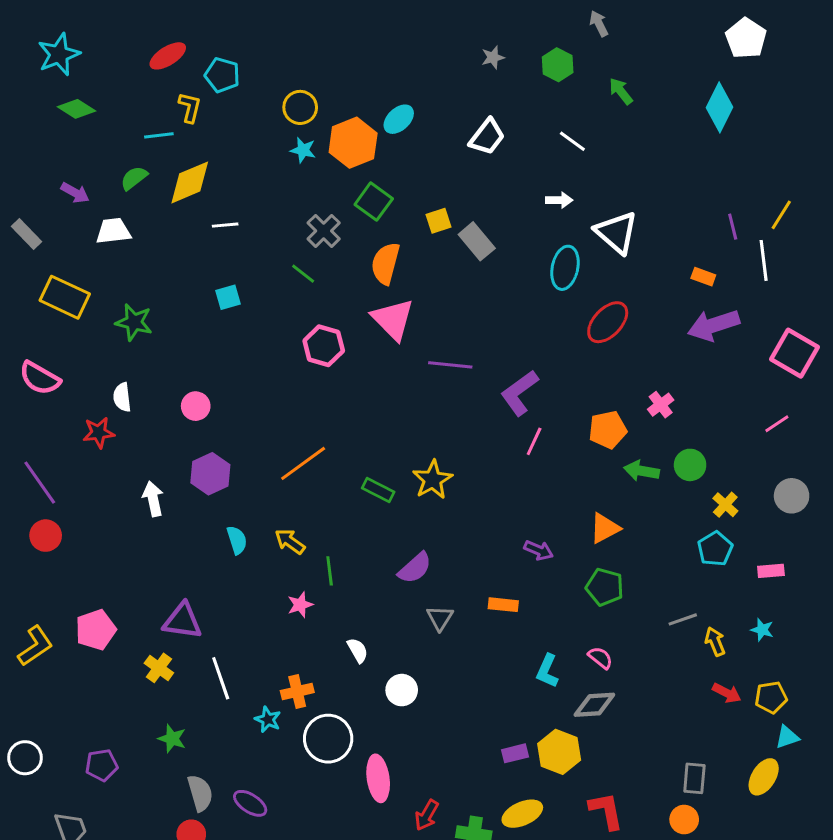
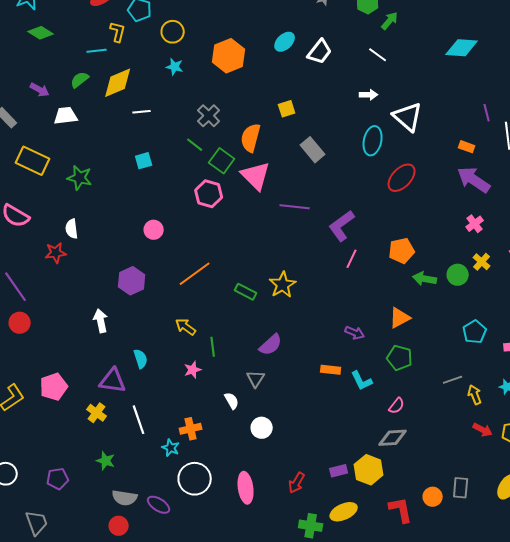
green arrow: (621, 91) -> (390, 21), moved, turned 78
yellow circle: (300, 107) -> (173, 32), moved
cyan diamond: (719, 107) -> (462, 48), moved, turned 68
cyan ellipse: (399, 119) -> (285, 42), moved
cyan star: (303, 150) -> (175, 67), moved
green square: (374, 202) -> (222, 161), moved
gray rectangle: (477, 241) -> (313, 150), moved
purple arrow: (714, 325) -> (474, 180), turned 52
pink cross: (661, 405) -> (475, 224), moved
pink circle: (196, 406) -> (154, 230), moved
white arrow: (153, 499) -> (101, 321), moved
yellow cross: (725, 505) -> (482, 262), moved
cyan semicircle: (237, 540) -> (141, 359), moved
gray triangle: (440, 618) -> (256, 379), moved
pink semicircle: (600, 658) -> (397, 406), turned 90
cyan L-shape: (547, 671) -> (362, 381), moved, turned -50
white circle: (328, 739) -> (195, 479), moved
gray semicircle: (200, 793) -> (125, 498), turned 115
red arrow: (427, 815) -> (297, 483), moved
orange circle: (684, 820) -> (433, 497), moved

